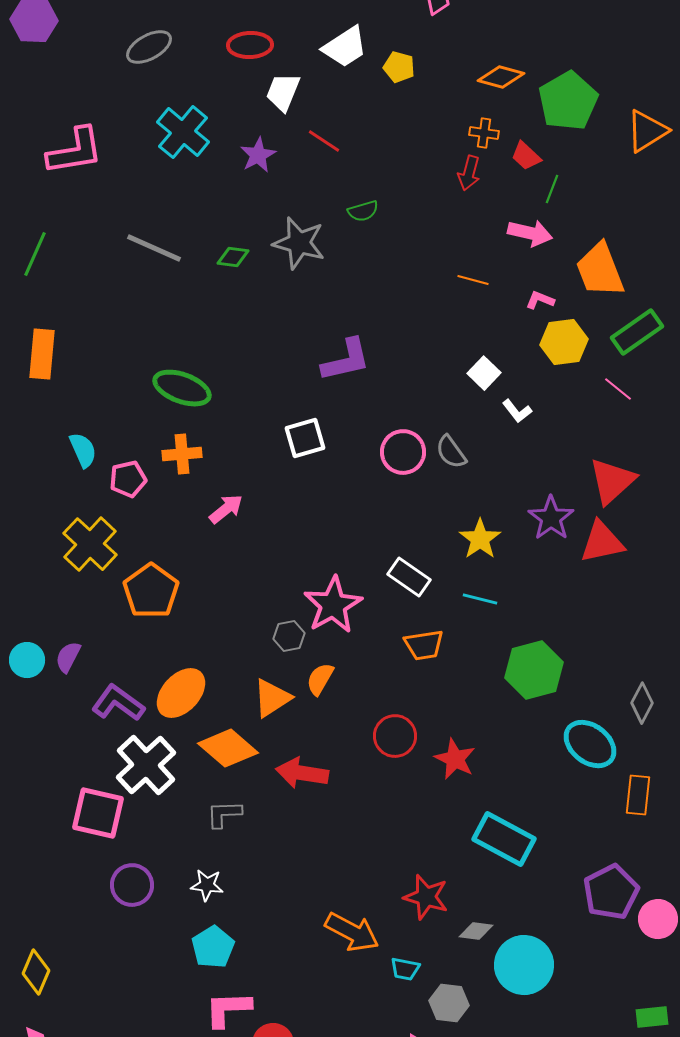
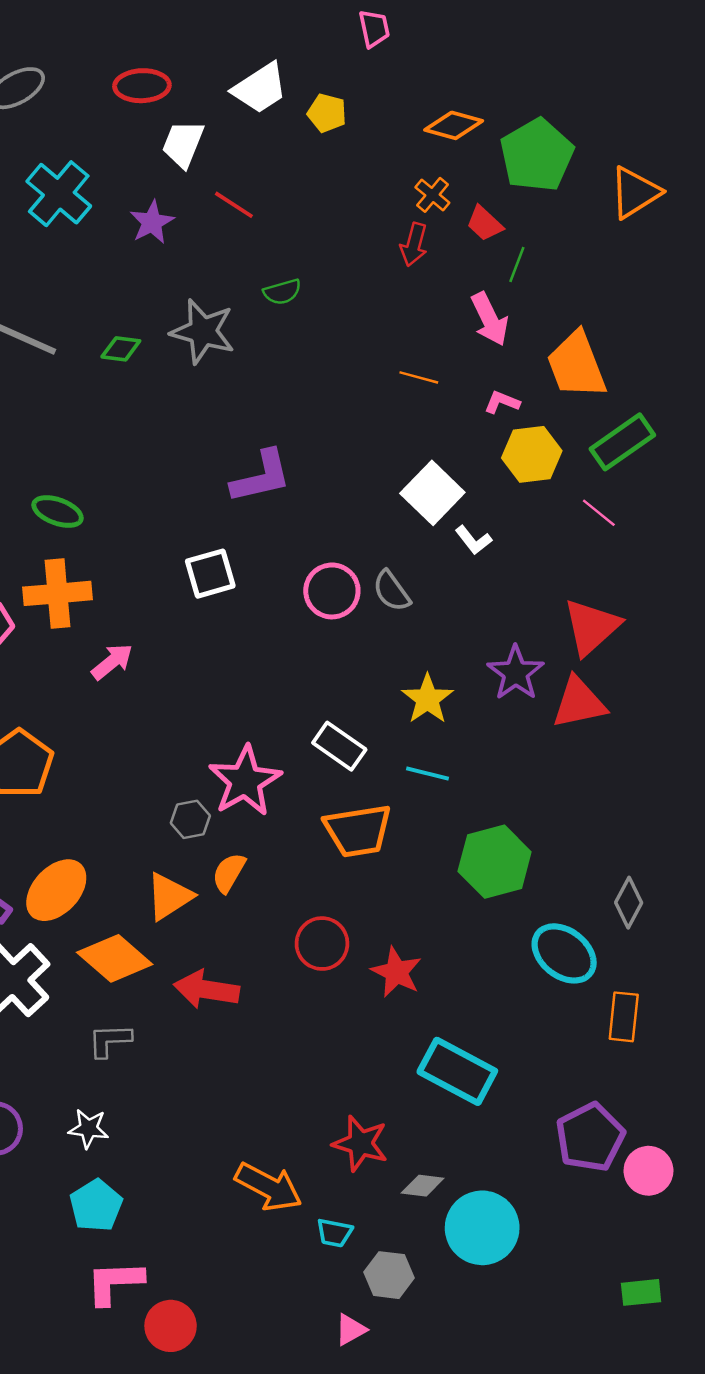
orange cross: (484, 133) -> (432, 195), turned 32
pink arrow: (530, 233) -> (490, 319), turned 51
white square: (484, 373) -> (432, 493), size x1.5
green ellipse: (182, 388) -> (58, 512), size x0.7
orange cross: (182, 454) -> (58, 593), size x1.4
orange trapezoid: (424, 645) -> (358, 831), size x1.4

